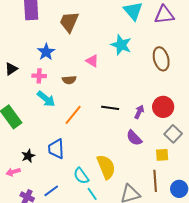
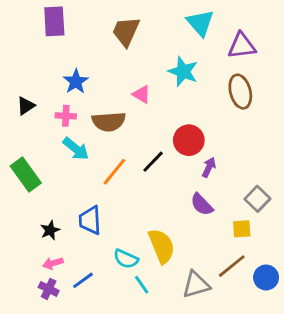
purple triangle: (164, 15) -> (242, 46), moved
brown trapezoid: (69, 22) -> (126, 31), moved
brown semicircle: (69, 80) -> (109, 122), size x1.6
red circle: (163, 107) -> (189, 140), moved
black line: (110, 108) -> (153, 162), moved, turned -54
pink arrow: (13, 172) -> (53, 263), moved
cyan semicircle: (81, 176) -> (126, 259), turned -30
brown line: (155, 181) -> (232, 266), turned 55

